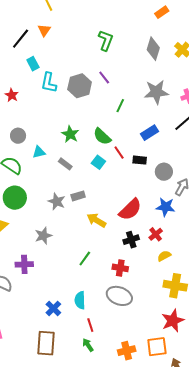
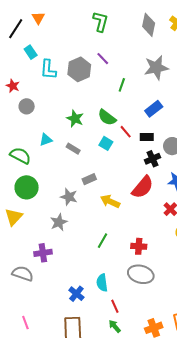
gray circle: (18, 136) -> (27, 106), moved
gray star: (57, 201) -> (69, 197), moved
black cross: (131, 240) -> (153, 159), moved

